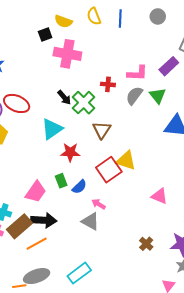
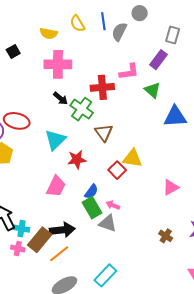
black square: (45, 35) -> (13, 52), moved
red cross: (108, 84) -> (102, 87), size x1.6
gray semicircle: (134, 96) -> (119, 32), moved
black arrow: (64, 97) -> (61, 98), moved
red square: (109, 170) -> (117, 170), size x0.7
green rectangle: (61, 181) -> (92, 208), moved, size x1.5
pink trapezoid: (36, 192) -> (56, 186), moved
pink triangle: (159, 196) -> (171, 187), turned -42

